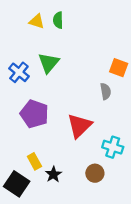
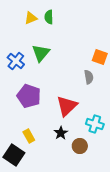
yellow triangle: (37, 21) -> (31, 18), turned -40
black star: (53, 174) -> (61, 133), moved

